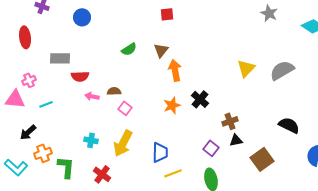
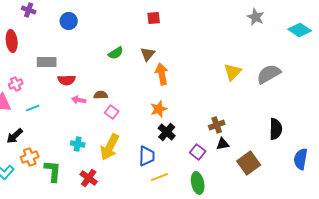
black cross: (200, 99) -> (167, 132), moved
black semicircle: (289, 125) -> (276, 129), turned 65

